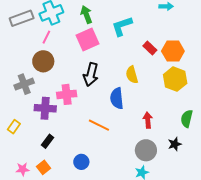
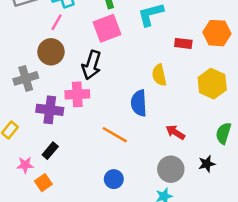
red rectangle: (150, 48) -> (183, 43), turned -40
orange hexagon: (173, 51) -> (217, 33), moved
black arrow: (91, 74) -> (91, 65), moved
red arrow: (148, 120) -> (175, 132), turned -56
blue circle: (81, 162) -> (114, 179), moved
pink star: (23, 169) -> (25, 165), moved

